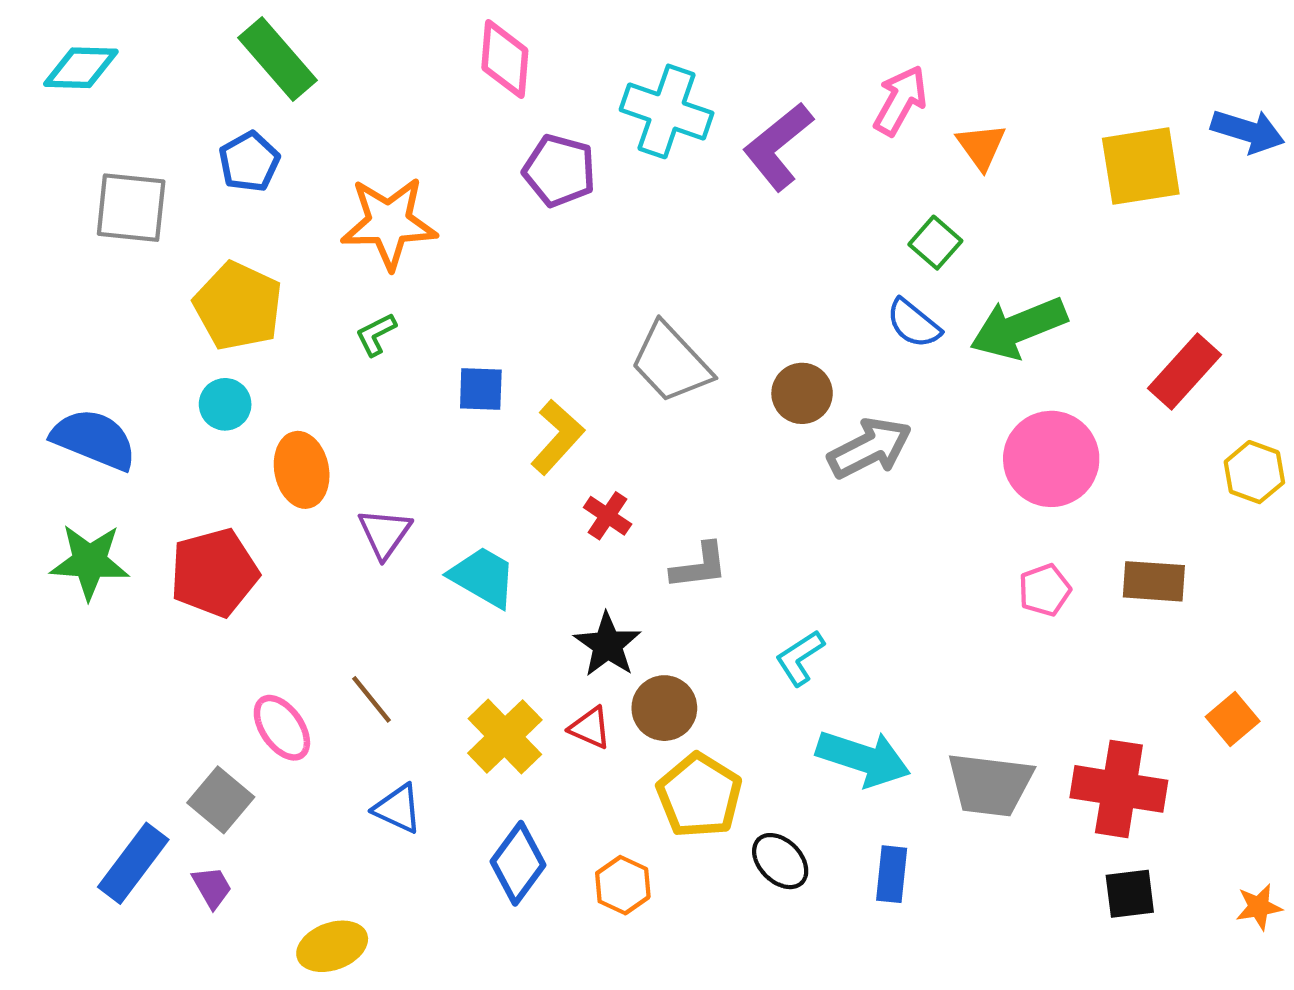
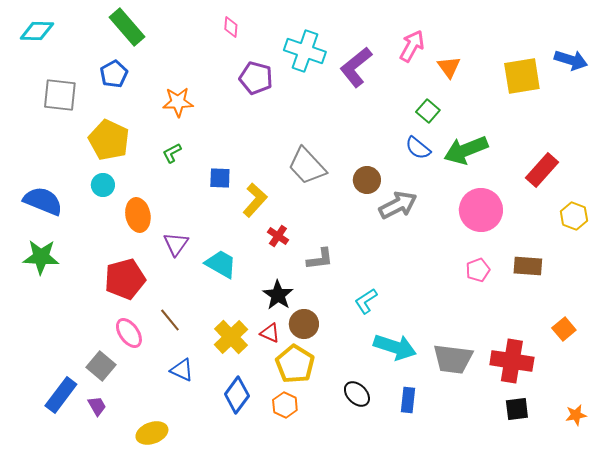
pink diamond: (505, 59) -> (231, 27), size x0.6
orange star: (389, 223) -> (178, 102), size x0.7
red pentagon: (214, 573) -> (125, 279), moved
yellow pentagon: (699, 795) -> (295, 364), moved

